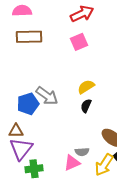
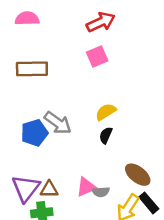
brown rectangle: (29, 37) -> (32, 69), moved
brown triangle: (16, 131) -> (49, 189), moved
pink triangle: (72, 163) -> (86, 187), moved

